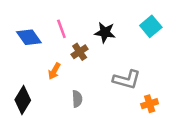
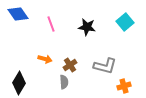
blue diamond: (29, 37) -> (18, 14), moved
brown cross: (80, 52) -> (70, 65), moved
orange arrow: (54, 71) -> (45, 59), turned -104

